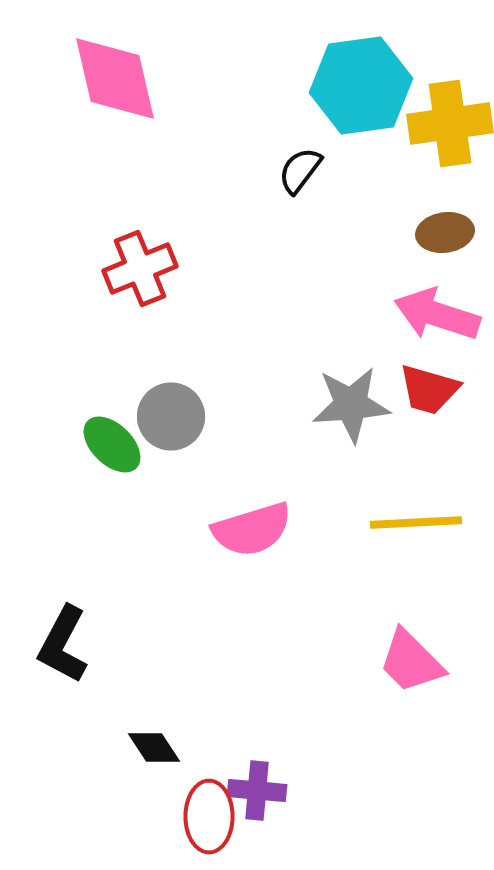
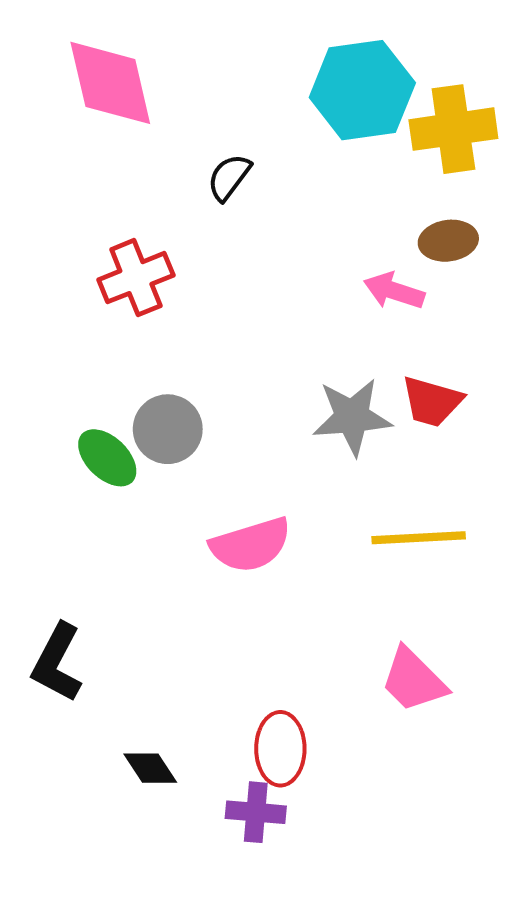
black semicircle: (300, 170) -> (229, 177), moved
pink arrow: (437, 314) -> (394, 291), moved, size x0.7
red ellipse: (209, 816) -> (280, 749), moved

